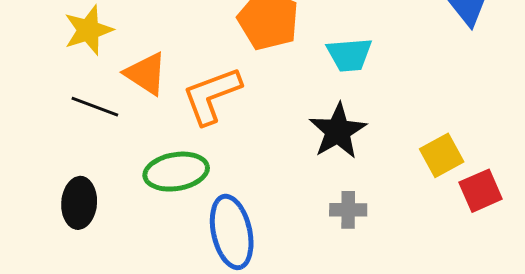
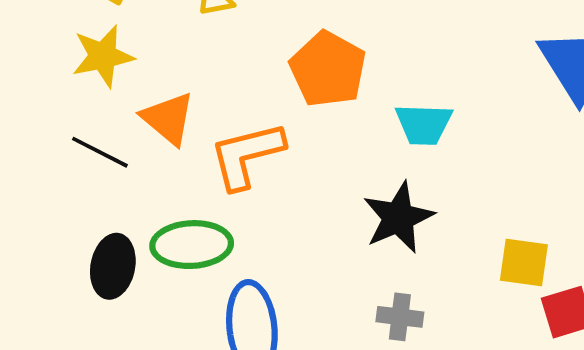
yellow square: (442, 155) -> (524, 263), turned 30
black ellipse: (79, 203) -> (113, 266), moved

